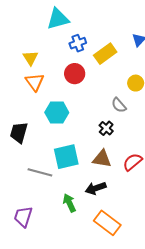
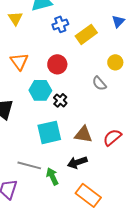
yellow triangle: (30, 58) -> (15, 18), moved
red circle: (75, 74) -> (57, 64), moved
black cross: (106, 128) -> (60, 100), moved
gray line: (40, 172) -> (29, 165), moved

